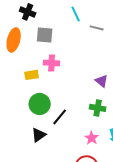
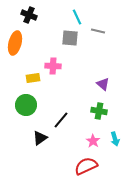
gray square: (45, 35) -> (70, 38), moved
green circle: (40, 104) -> (26, 105), moved

